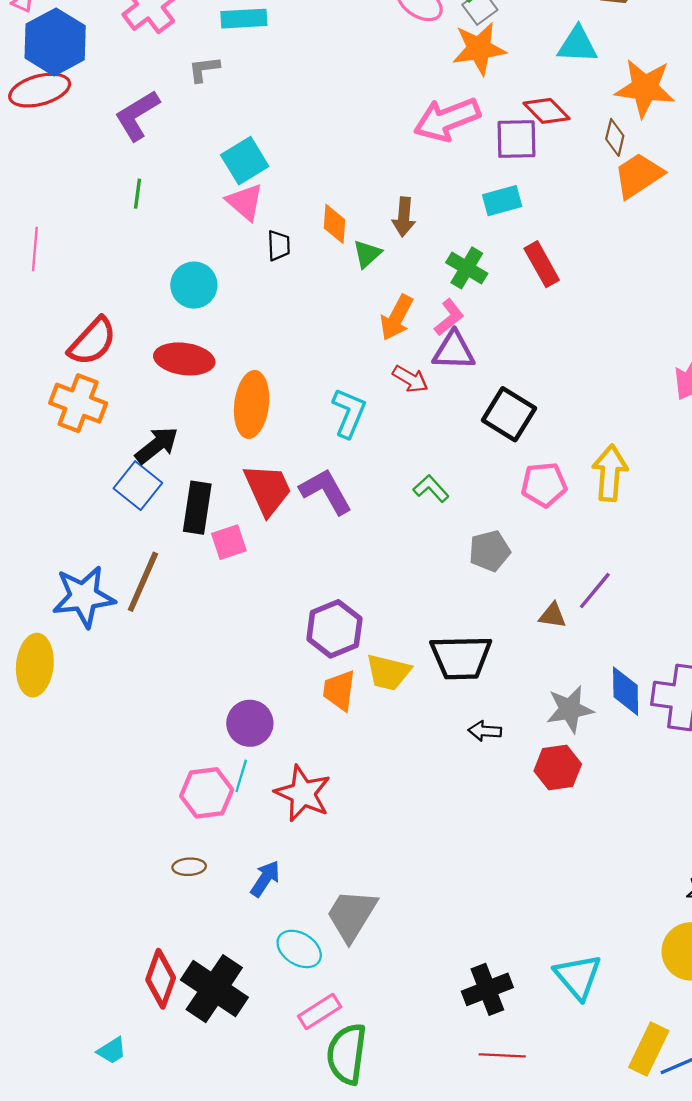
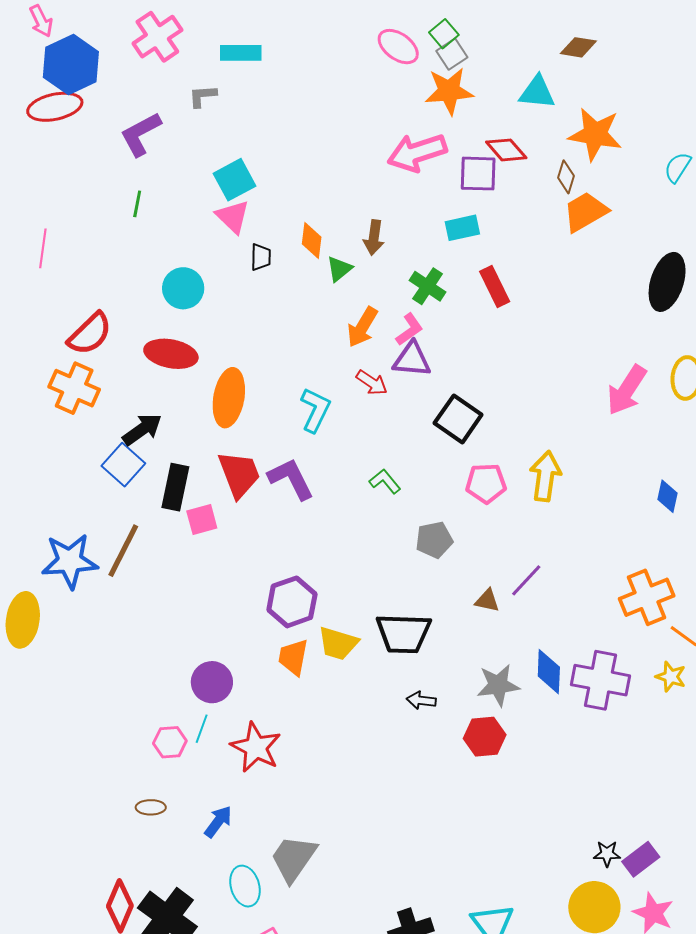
pink hexagon: (207, 793) -> (170, 742), size x0.7
cyan ellipse: (299, 949) -> (245, 886), turned 39

